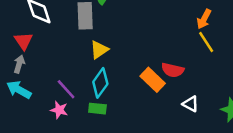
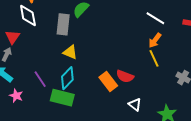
yellow triangle: (99, 50) -> (70, 52), turned 49
green rectangle: (97, 109) -> (62, 98), size x1.6
pink star: (59, 110) -> (16, 96), moved

